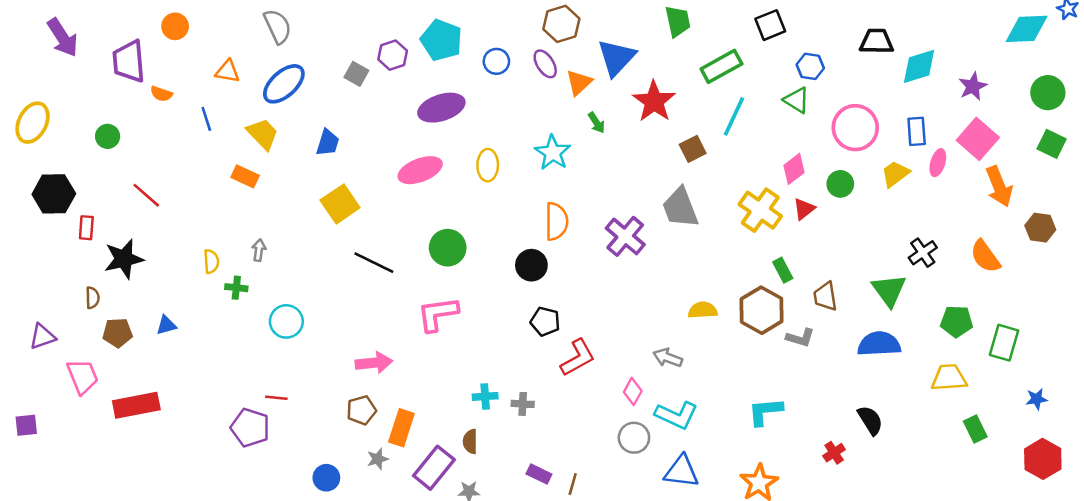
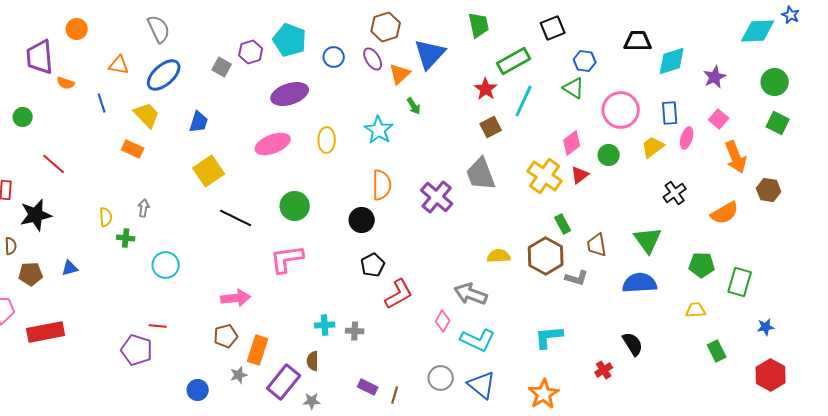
red star: (654, 101) -> (486, 89), moved, size x0.7
pink square: (978, 139) -> (719, 119), size x0.6
black cross: (923, 253) -> (675, 193), moved
orange semicircle: (985, 256) -> (725, 213), turned -84
black pentagon: (545, 321) -> (373, 265), turned 30
gray arrow: (668, 358) -> (471, 294), size x1.4
yellow trapezoid: (949, 378) -> (696, 310), size x0.7
gray circle: (634, 438) -> (441, 378), moved
blue triangle: (681, 471) -> (482, 385), turned 32

